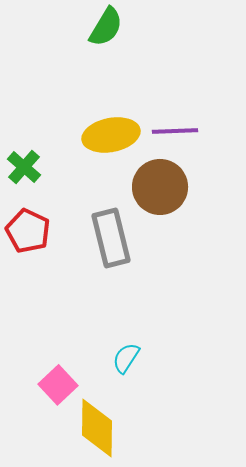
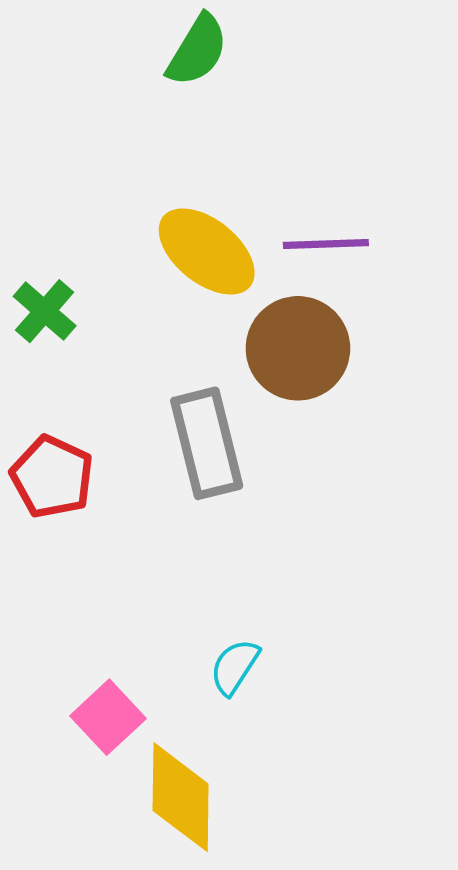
yellow ellipse: (111, 135) -> (207, 251), turned 50
red pentagon: (28, 231) -> (52, 477), moved

